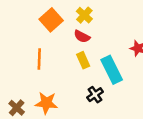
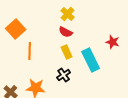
orange square: (51, 20) -> (16, 29), moved
black cross: (95, 95) -> (64, 75), moved

